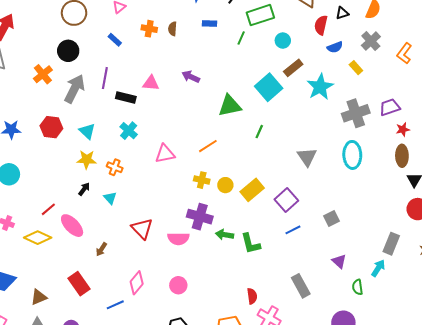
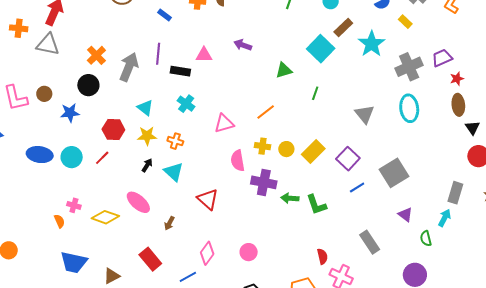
black circle: (68, 51) -> (88, 85), moved
green triangle: (230, 106) -> (284, 70), size x0.7
red hexagon: (51, 127) -> (113, 129), moved
cyan triangle: (110, 198) -> (174, 172), size x1.5
red line: (48, 209) -> (102, 158), moved
gray square: (331, 218) -> (394, 173), size x1.8
pink semicircle: (178, 239) -> (238, 161), moved, turned 85

